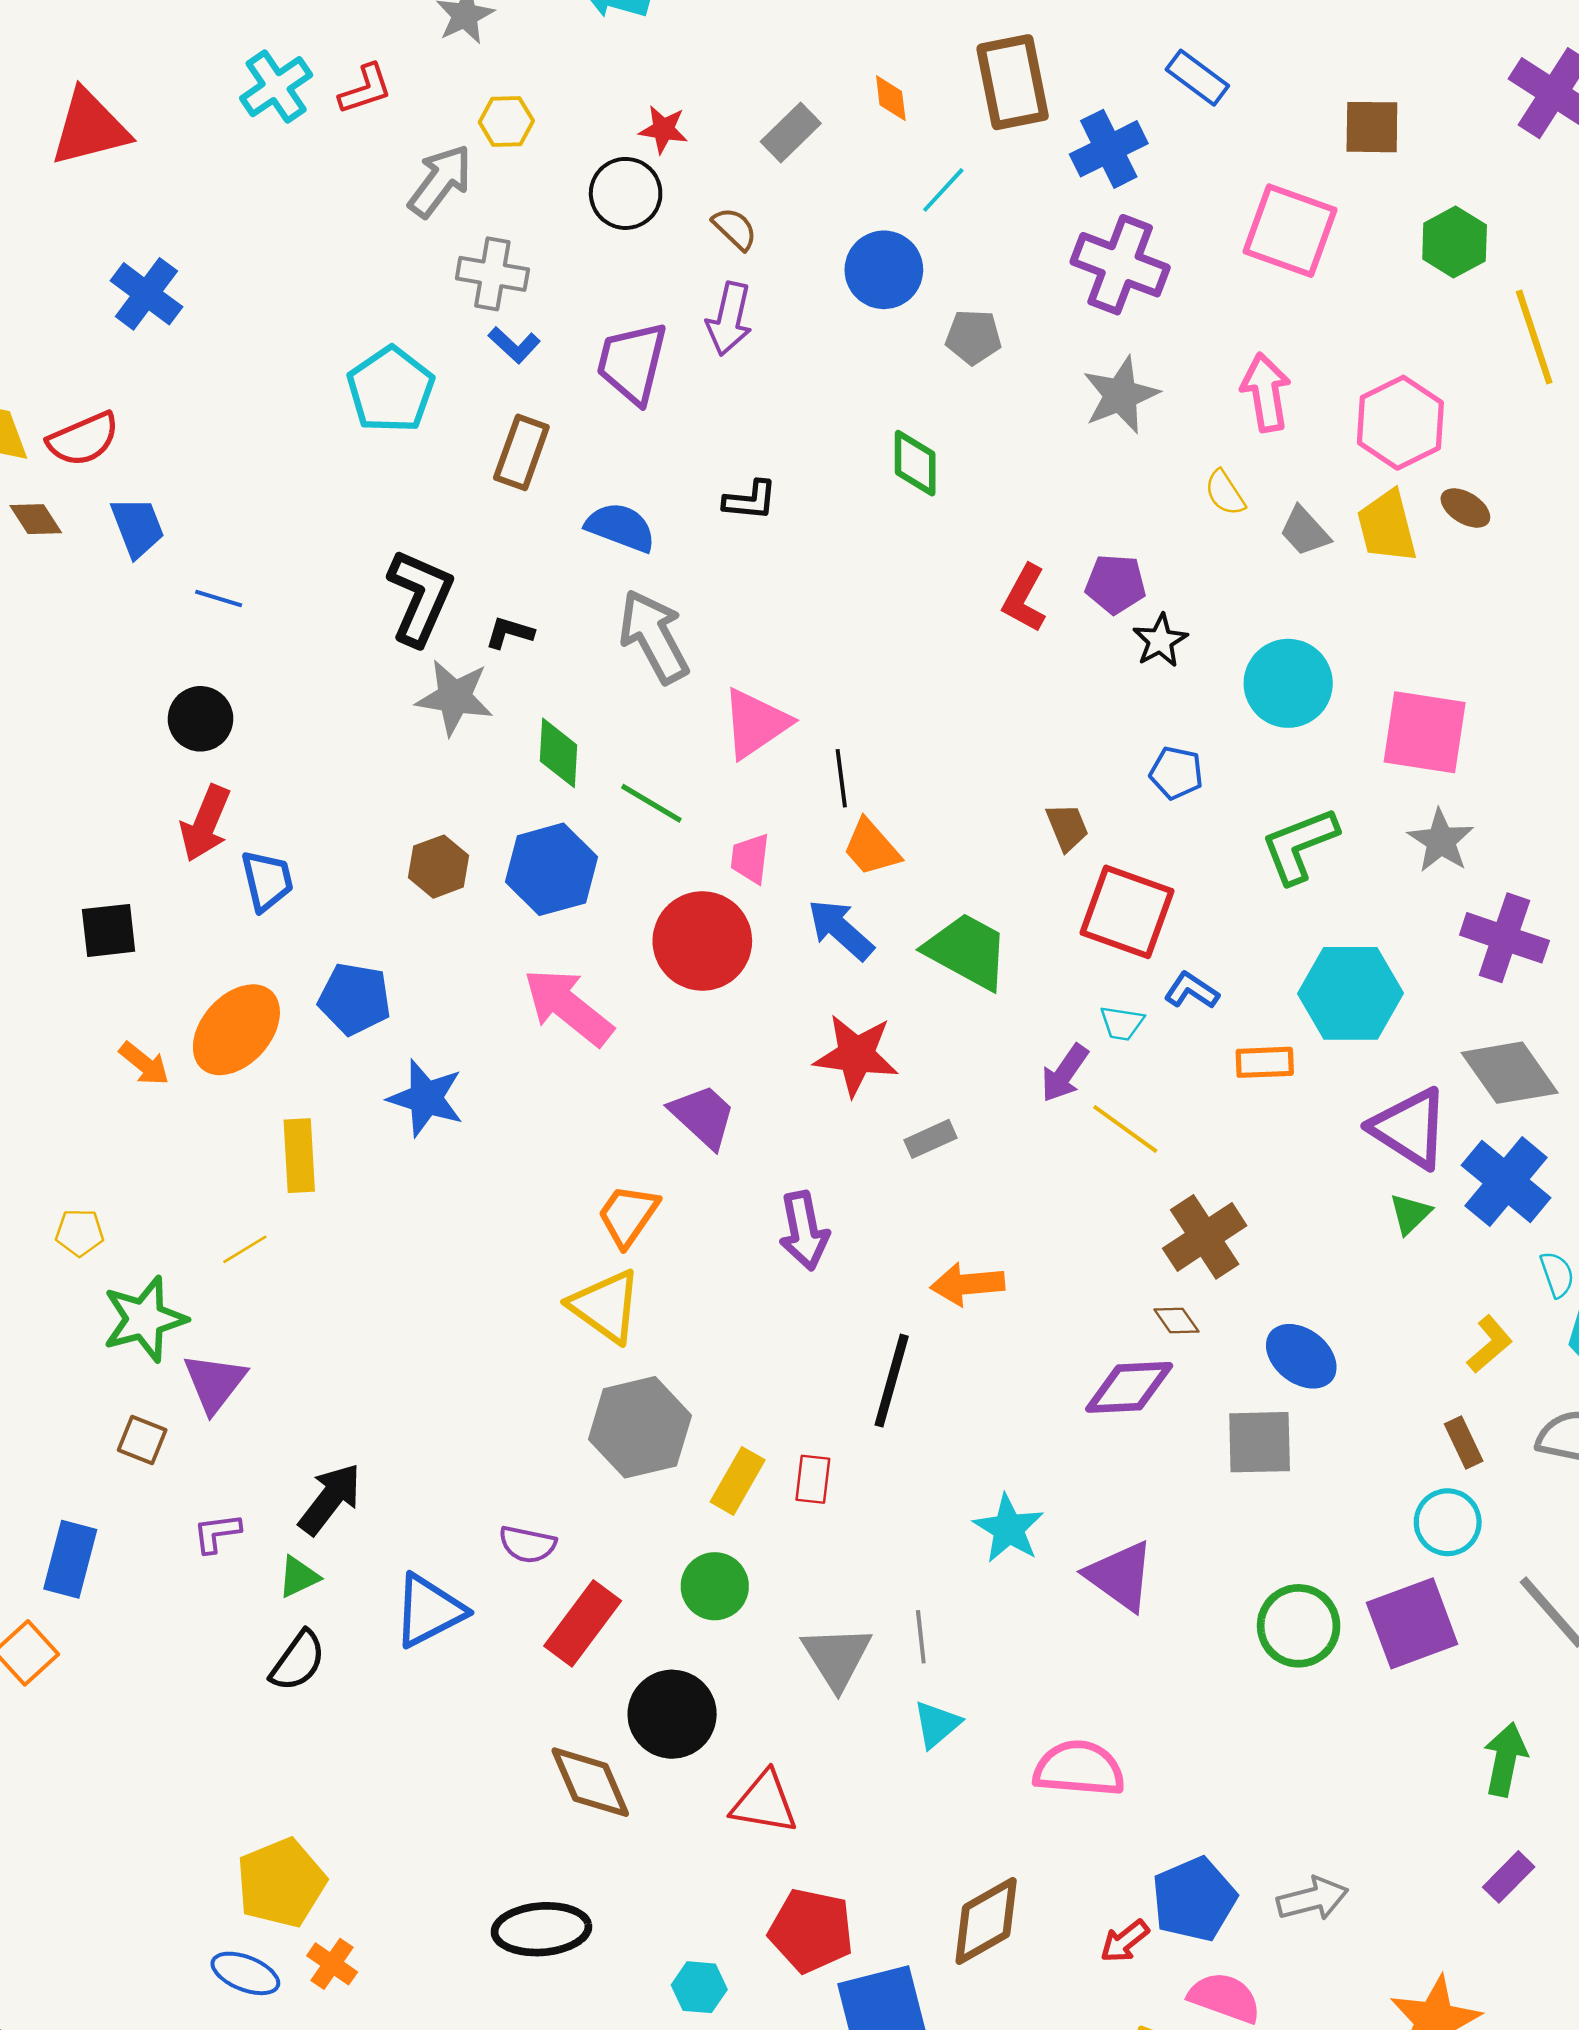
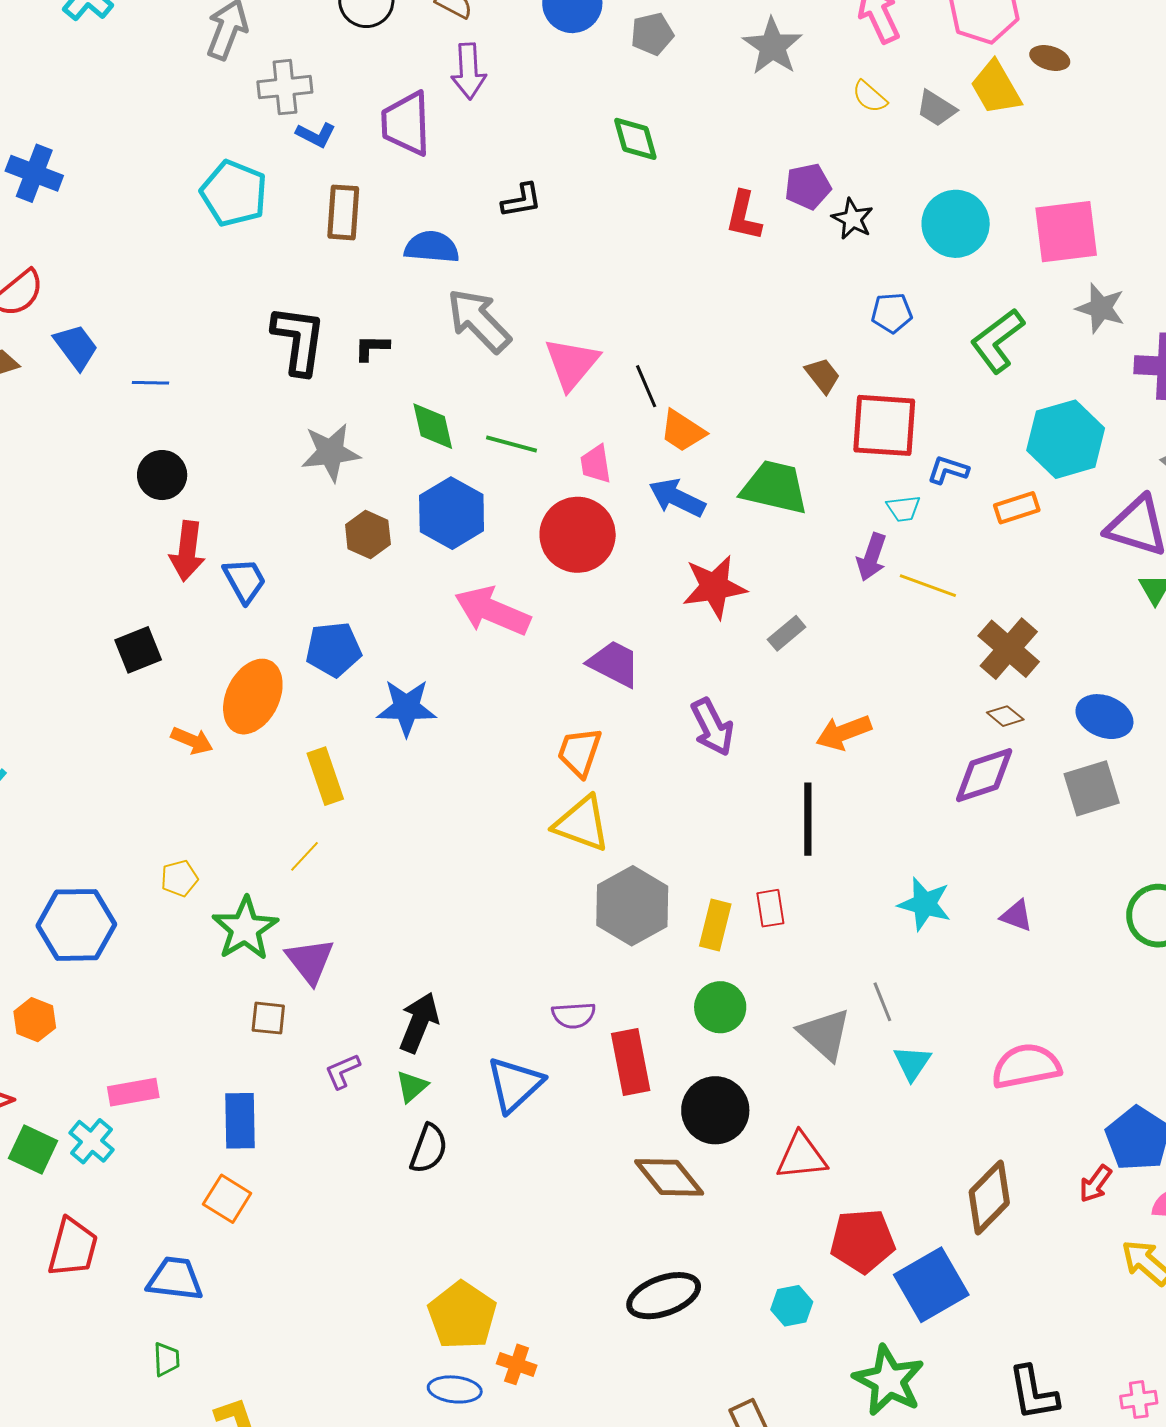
gray star: (455, 697) -> (331, 452), moved
purple triangle: (1120, 1576) -> (1017, 916), size x0.6
red rectangle: (583, 1623) -> (631, 1062), turned -32

